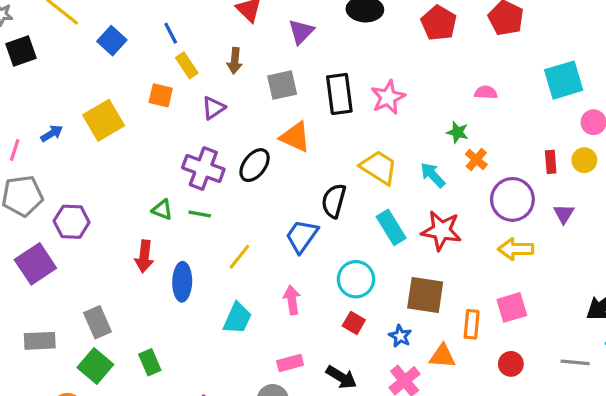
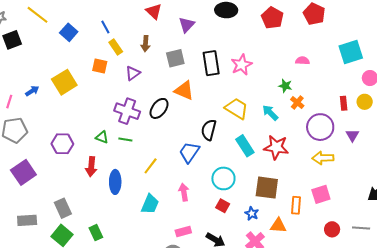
purple hexagon: (72, 222) -> (62, 144), moved
red circle: (511, 364) -> (332, 229), moved

